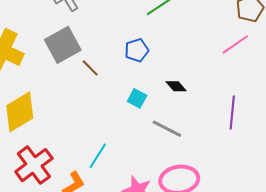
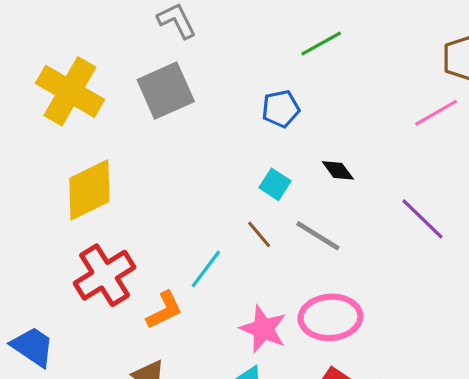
brown line: (90, 68) -> (259, 234), moved
purple line: (232, 112) -> (423, 219), turned -56

